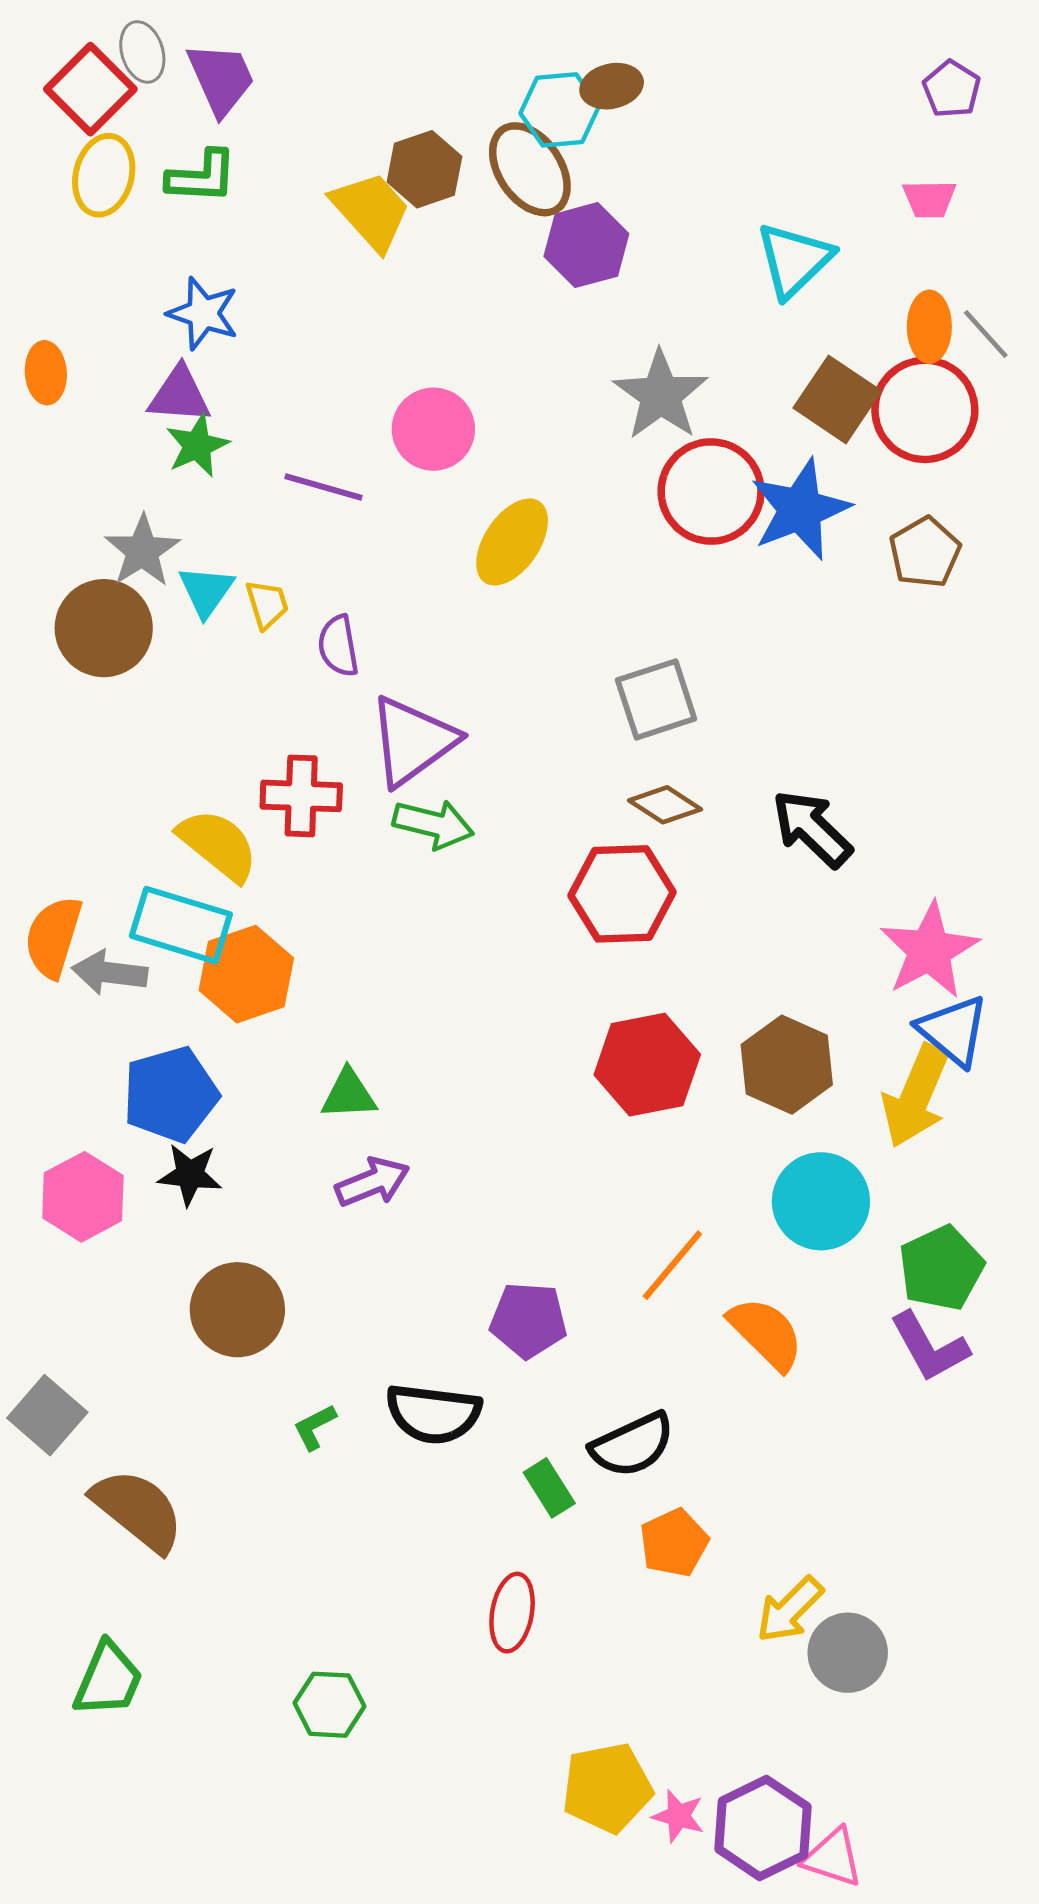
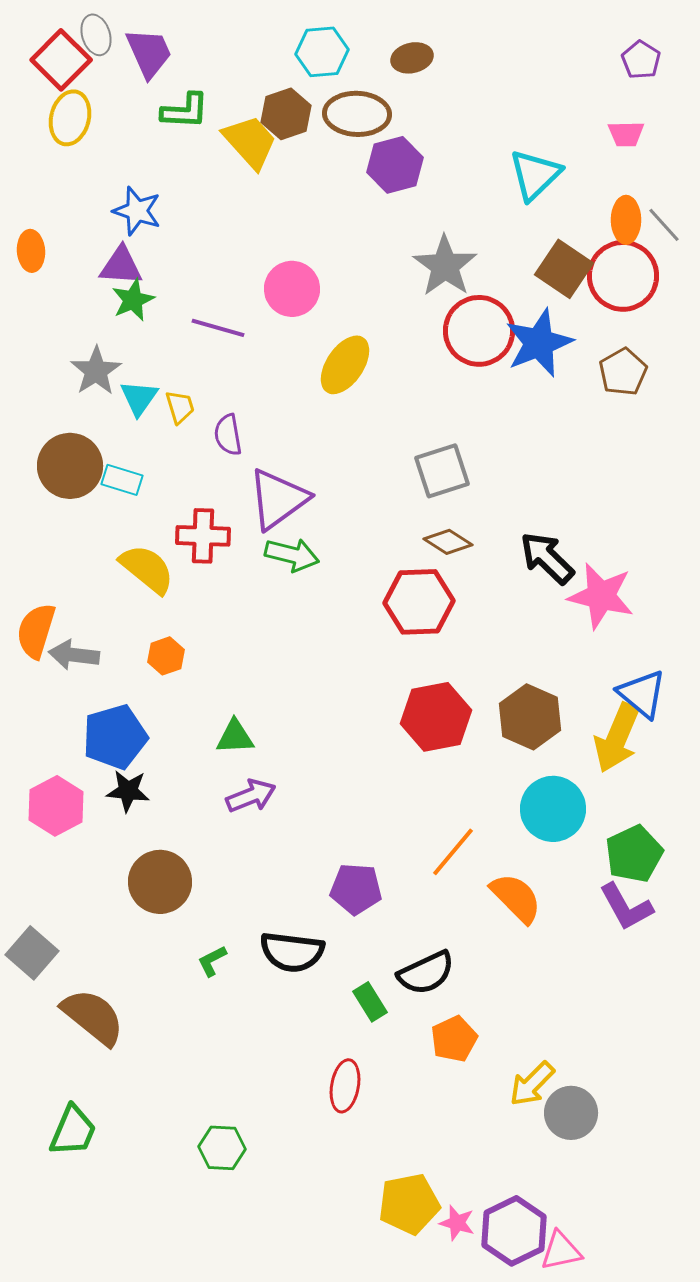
cyan hexagon: (560, 110) -> (322, 52), moved
brown ellipse: (530, 169) -> (357, 114), turned -54
green L-shape: (202, 177) -> (185, 111), moved
brown circle: (104, 628) -> (70, 466), moved
cyan rectangle: (181, 925) -> (122, 480), moved, size x0.6
pink star: (929, 950) -> (601, 596), moved, turned -30
orange hexagon: (246, 974) -> (166, 656), size x0.6
pink triangle: (833, 1858) -> (561, 1251), turned -30

